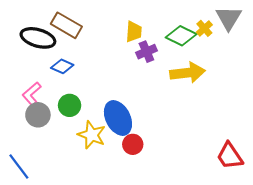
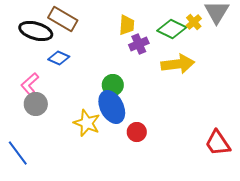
green circle: (70, 105) -> (113, 85), moved
red circle: (133, 144) -> (137, 132), moved

